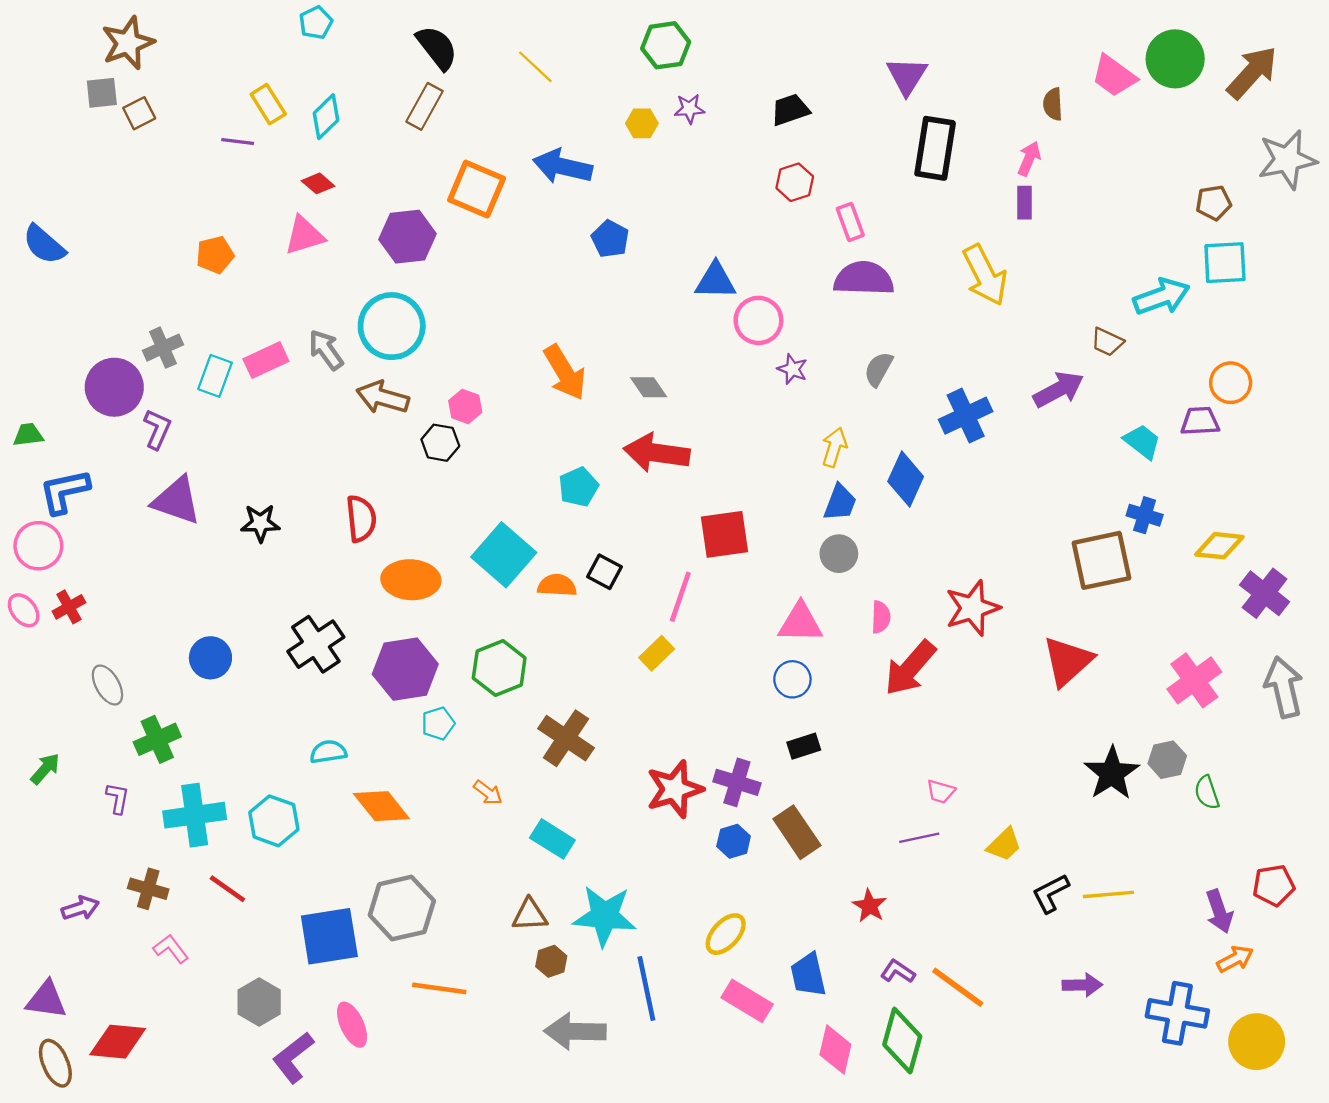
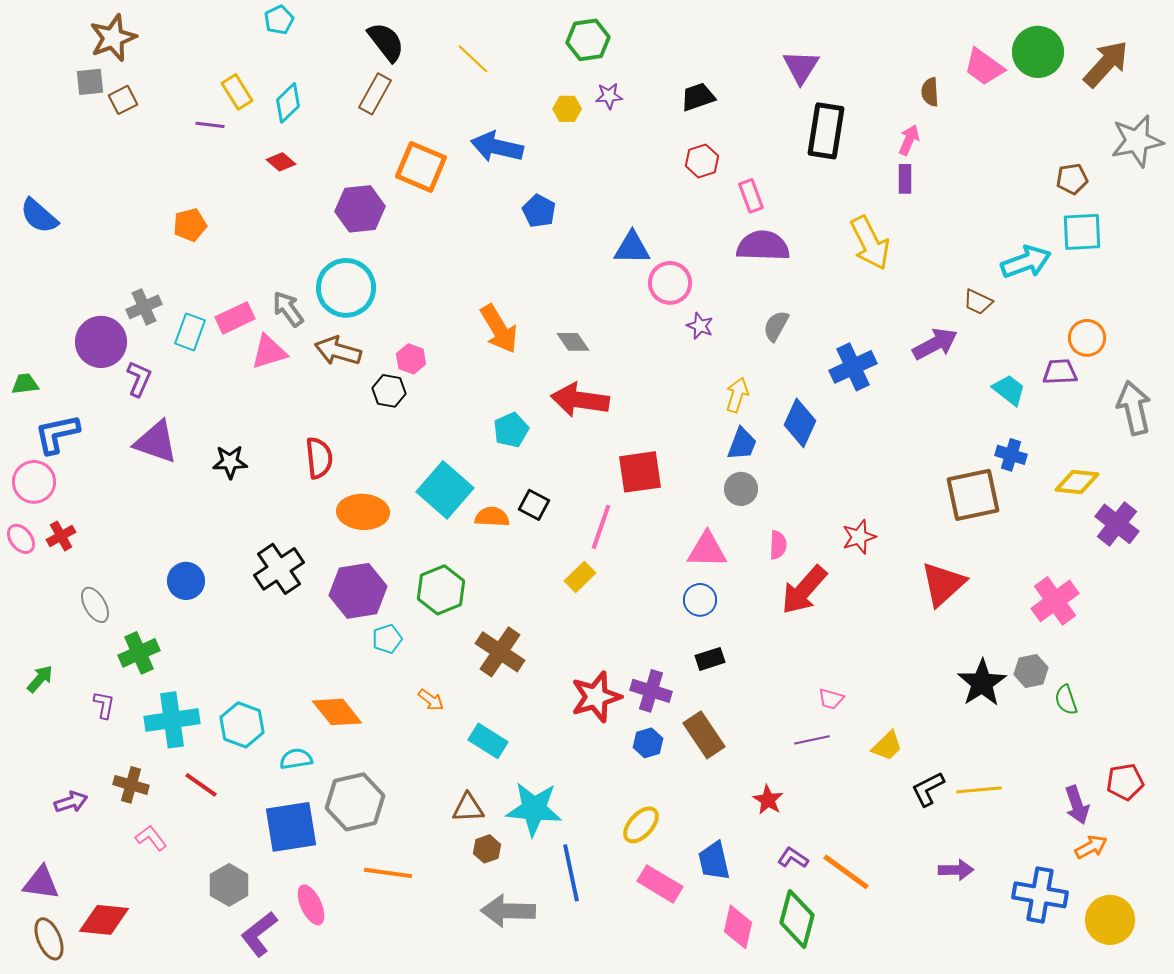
pink triangle: (304, 236) -> (269, 352), moved
red star: (972, 608) -> (859, 537), size x0.7
gray arrow: (1284, 687) -> (1134, 408), moved
cyan semicircle: (328, 752) -> (296, 759), moved

